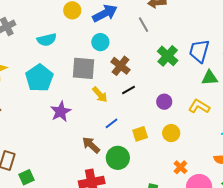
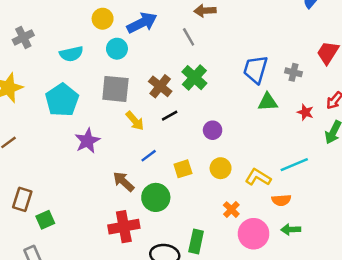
cyan circle: (100, 42) -> (117, 49), moved
green cross: (168, 56) -> (194, 78), moved
yellow L-shape: (199, 106) -> (258, 177), moved

